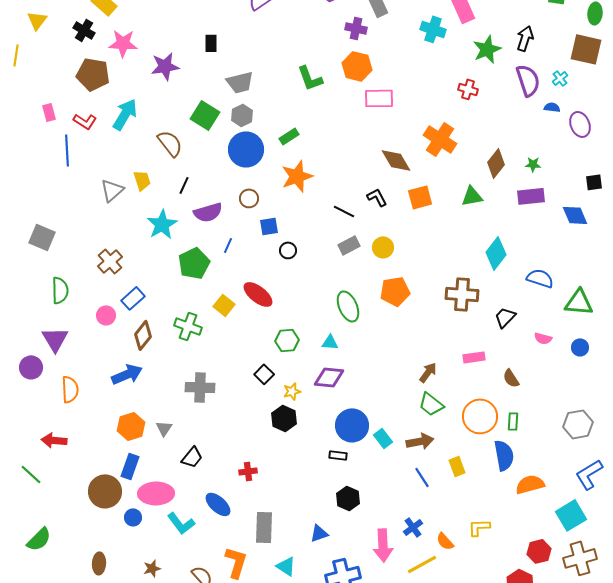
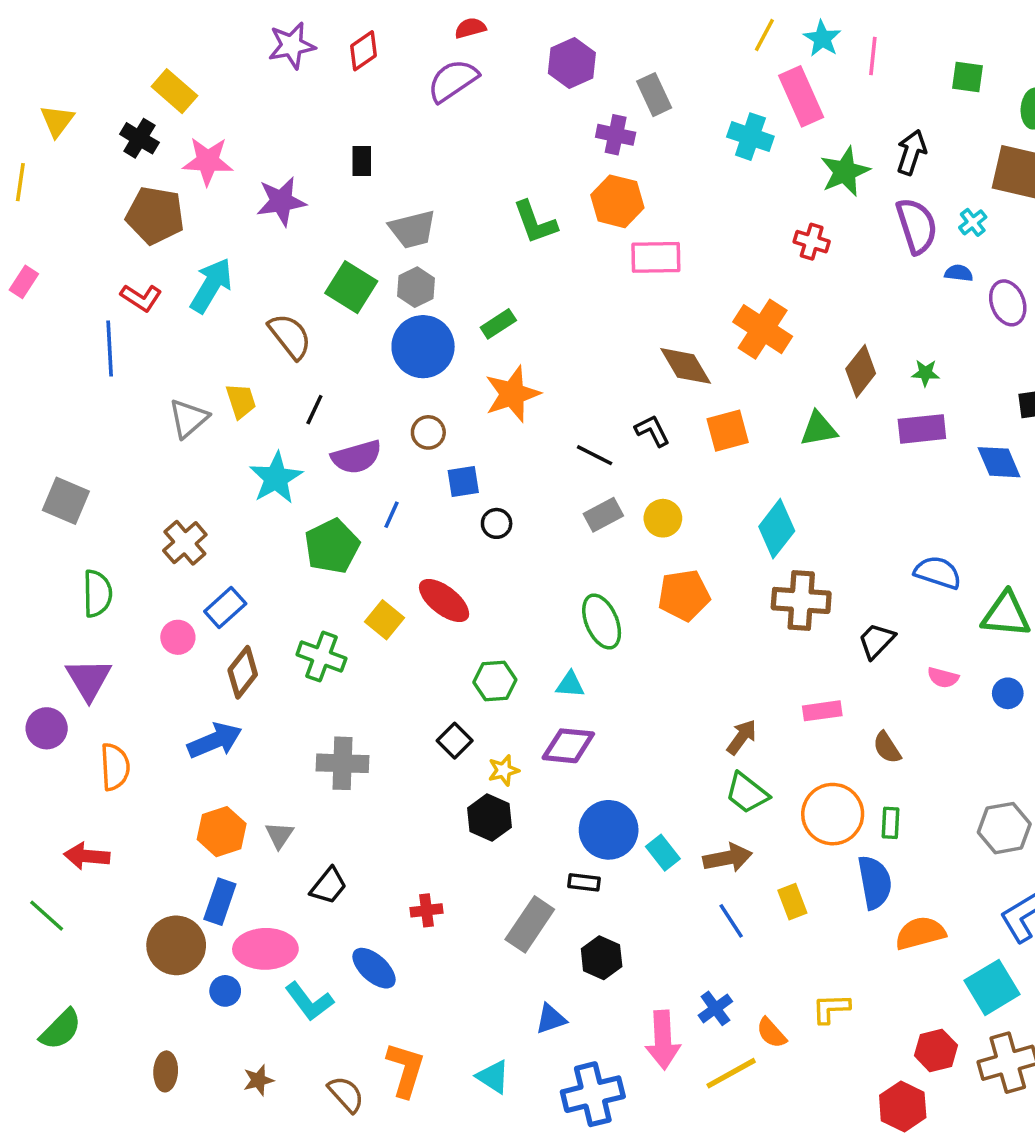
pink rectangle: (49, 112) -> (24, 282), moved, turned 48
cyan diamond: (496, 253) -> (777, 529), moved
gray rectangle: (264, 527) -> (530, 924), moved, turned 32

